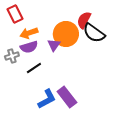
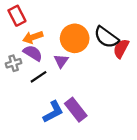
red semicircle: (84, 20) -> (121, 49), moved
purple triangle: (54, 45) -> (61, 61), moved
purple semicircle: (29, 47) -> (33, 53), turned -132

